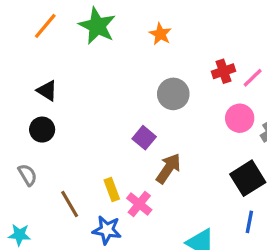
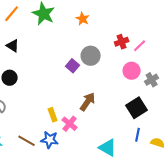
black triangle: (47, 91) -> (13, 46), moved
purple square: (144, 138) -> (73, 66), moved
brown line: (70, 204) -> (27, 141), moved, turned -30

